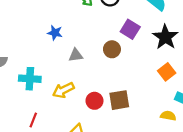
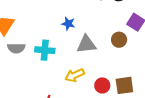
gray triangle: (76, 55) -> (86, 44), size x1.5
cyan cross: (30, 79) -> (45, 50), moved

